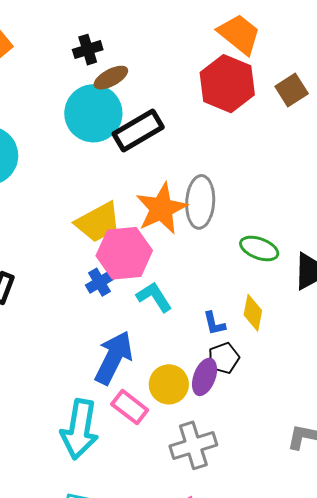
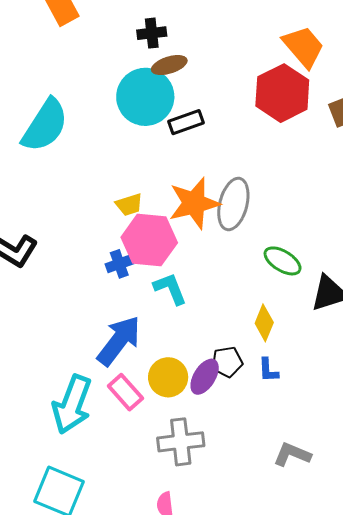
black rectangle: (138, 130) -> (186, 122), size x0.7
yellow trapezoid: (98, 222) -> (129, 205), size x0.6
blue L-shape: (214, 323) -> (268, 370), moved

